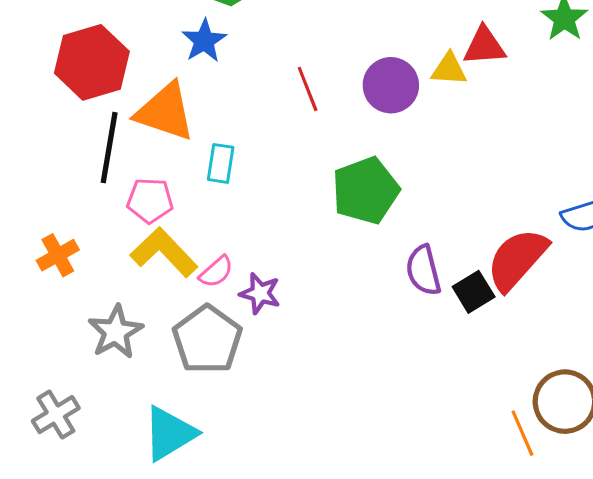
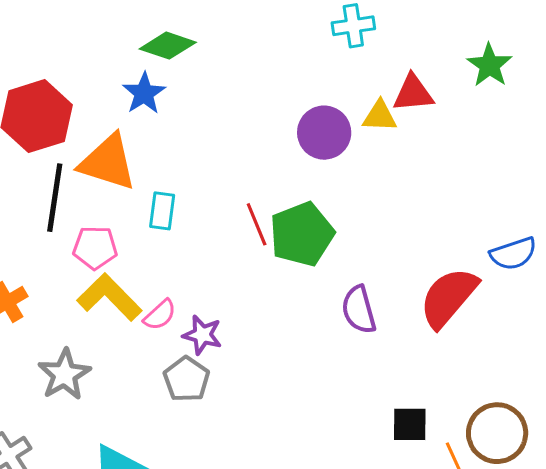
red line: (308, 89) -> (257, 224), moved
black square: (474, 292) -> (410, 424), moved, turned 33
gray pentagon: (207, 340) -> (187, 379), moved, size x0.7

